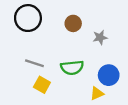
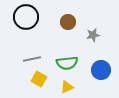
gray line: (34, 63) -> (32, 59), turned -30
yellow triangle: (97, 93) -> (67, 87), moved

